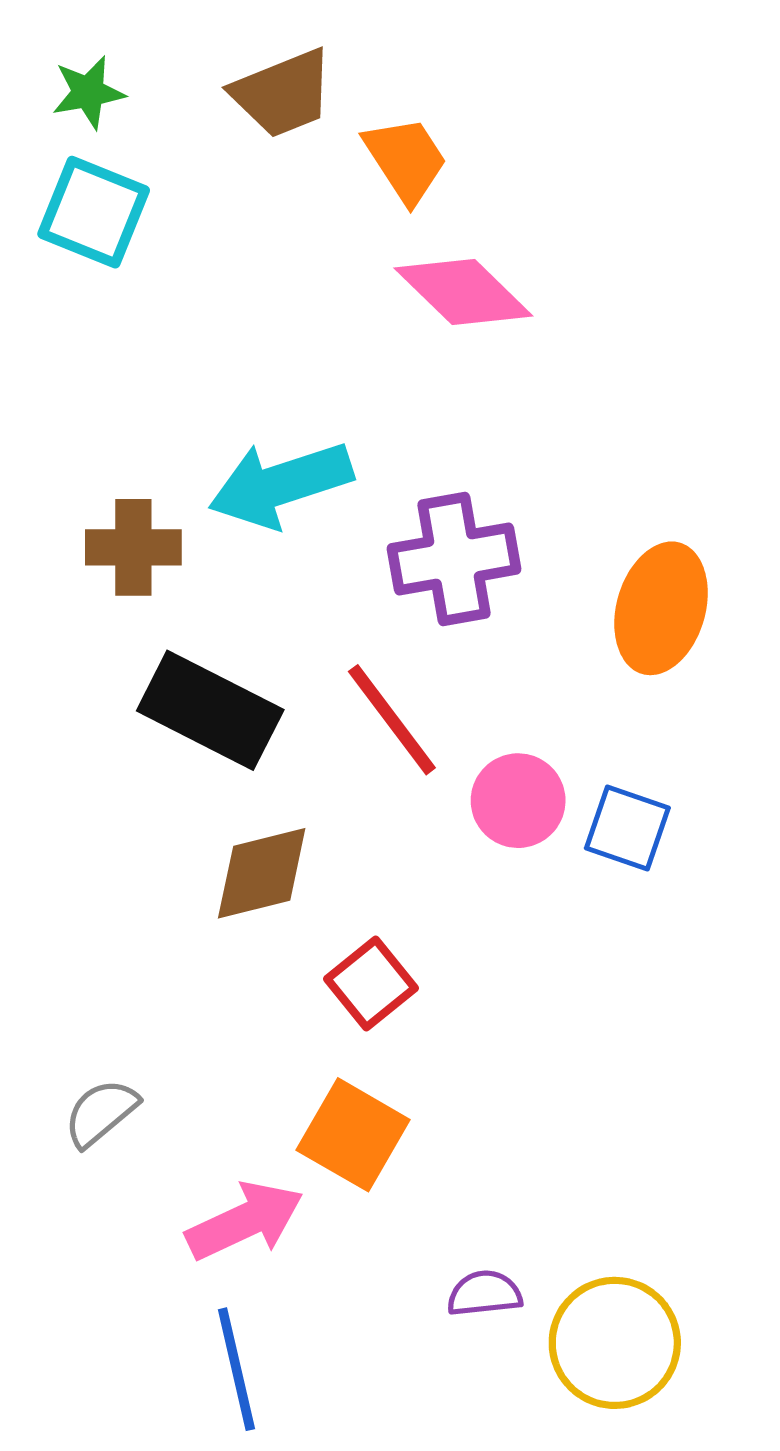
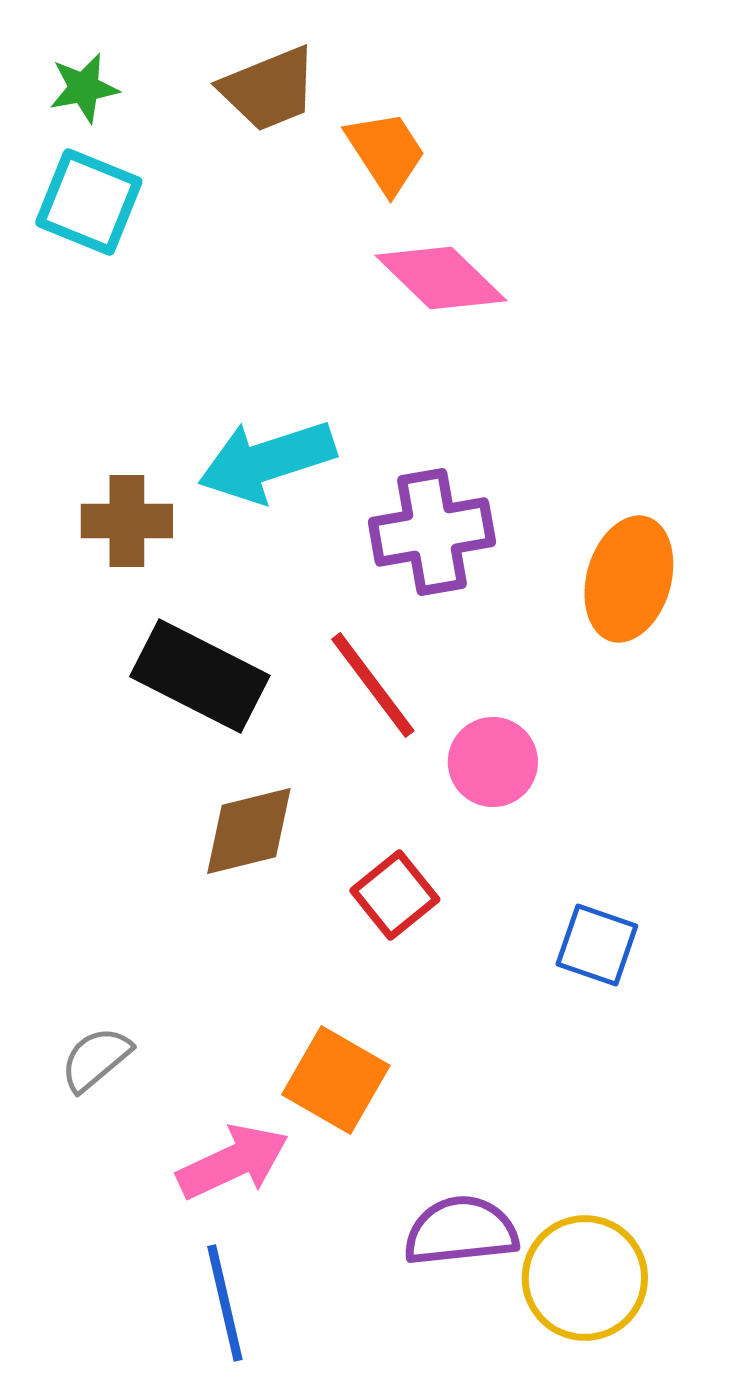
blue square: (627, 828) -> (597, 945), moved
red square: (371, 983) -> (395, 895), moved
purple semicircle: (484, 1294) -> (461, 1231), size x1.6

